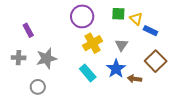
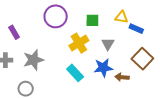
green square: (118, 14) -> (92, 20), moved
purple circle: (82, 16) -> (56, 16), moved
yellow triangle: (136, 19) -> (122, 17), turned -32
blue star: (116, 69) -> (103, 68), turned 30

